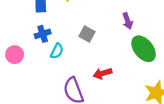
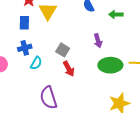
green ellipse: (144, 49) -> (110, 65), turned -55
red arrow: (102, 73) -> (69, 69), moved, turned -105

